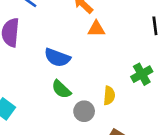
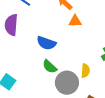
gray circle: (84, 111) -> (67, 83), size x1.5

